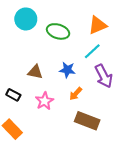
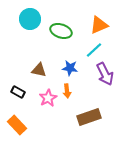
orange arrow: (76, 94) -> (67, 91), moved, turned -48
brown rectangle: (87, 121) -> (89, 117), turned -40

